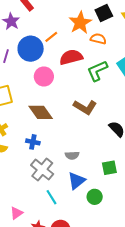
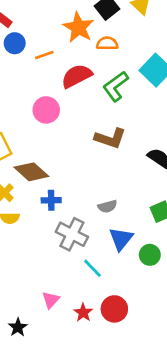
orange line: (51, 37) -> (44, 55), turned 32
blue circle: (31, 49) -> (15, 43), moved, size x0.6
brown diamond: (41, 112) -> (31, 172), moved

